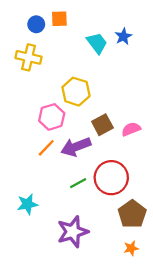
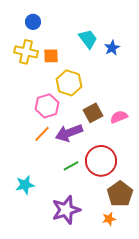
orange square: (59, 19) -> (51, 56), moved
blue star: (123, 36) -> (112, 48), moved
orange star: (131, 248) -> (109, 219), moved

